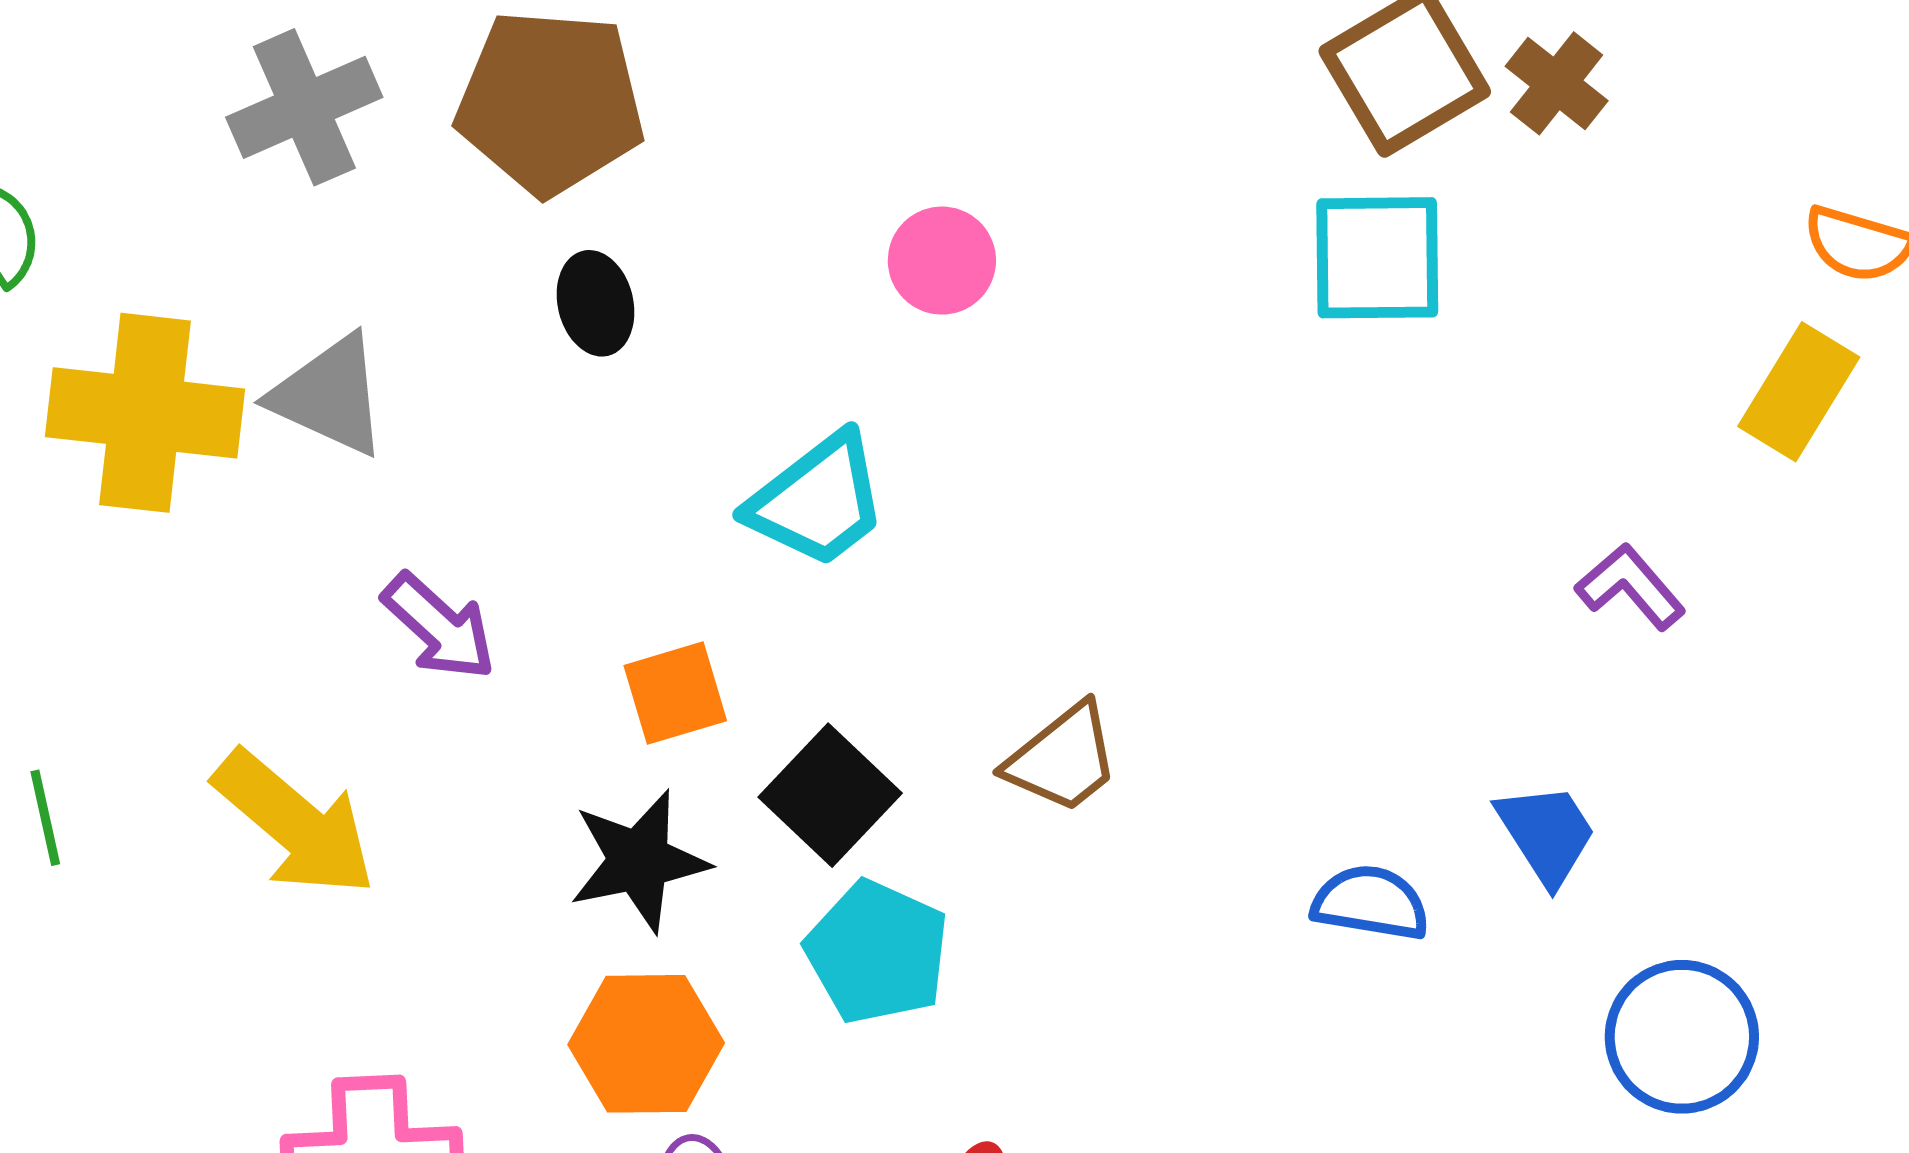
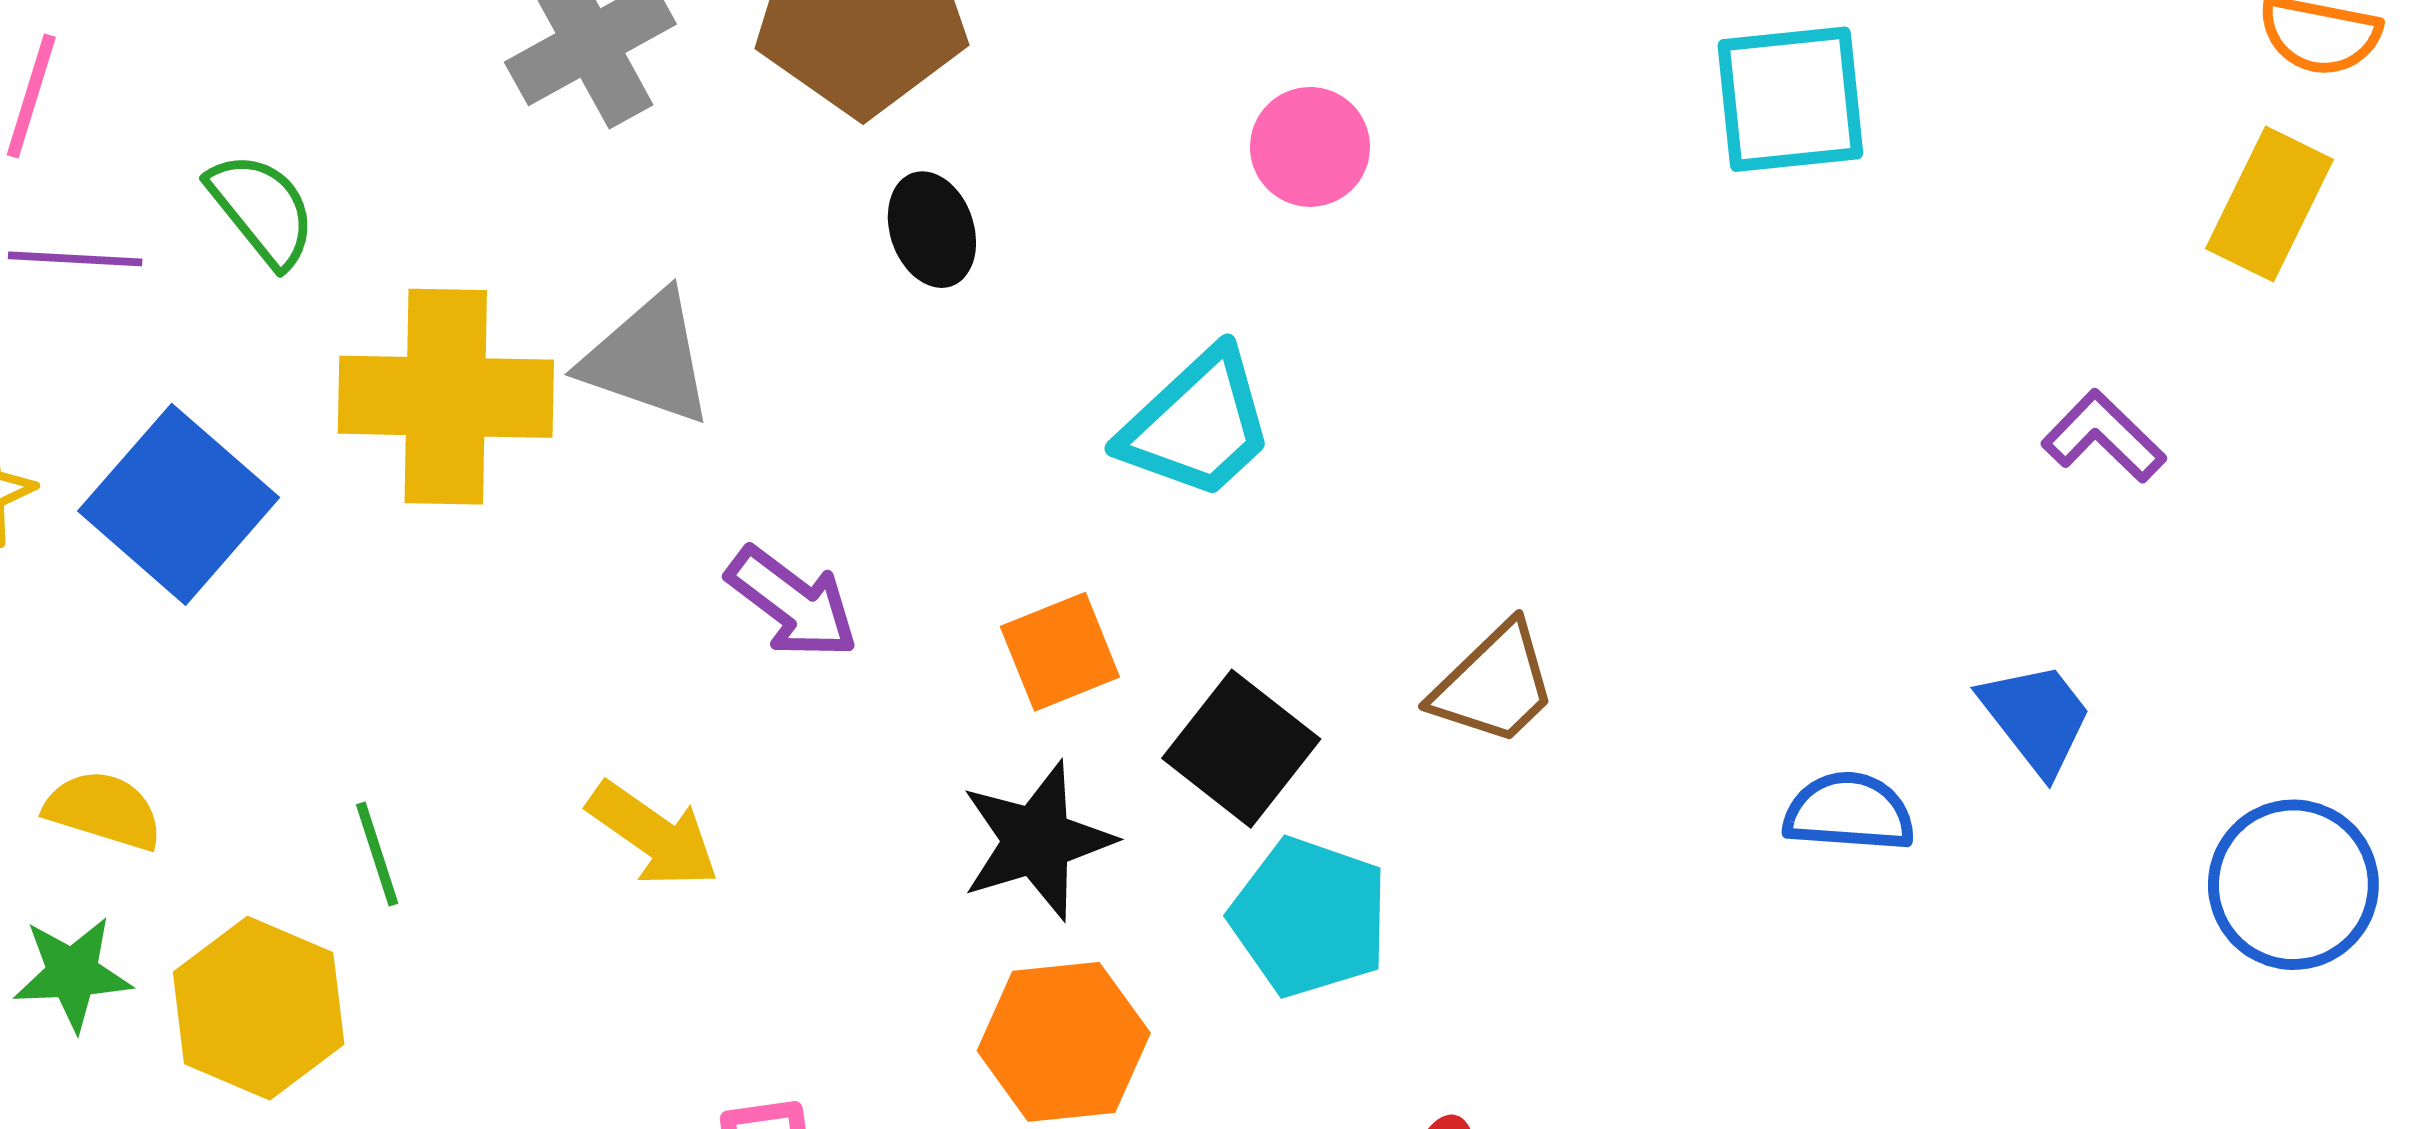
yellow arrow: (295, 823) -> (653, 835), size x0.7
blue circle: (1682, 1037) -> (2293, 885), moved

